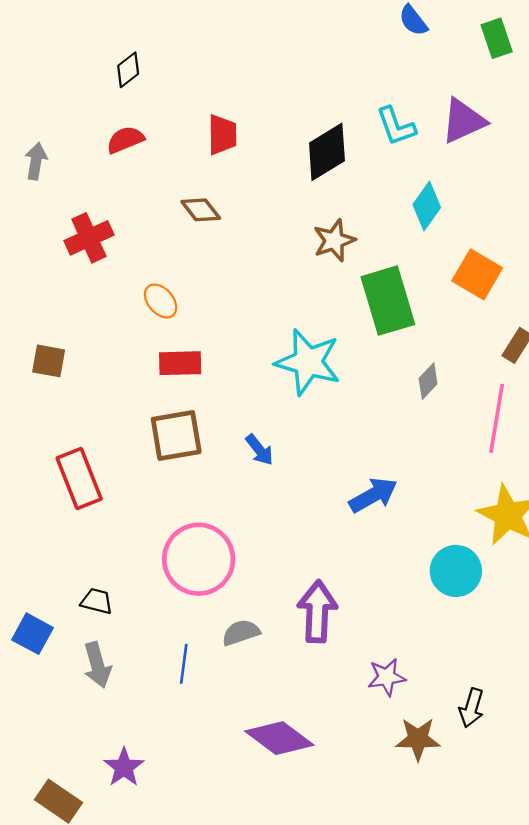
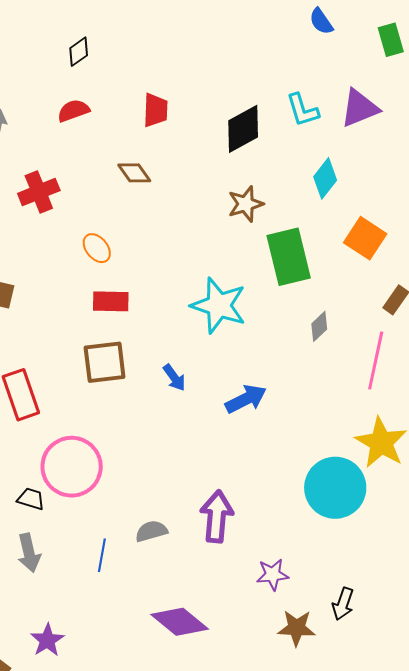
blue arrow: (373, 495) -> (246, 399), moved
pink circle: (199, 559) -> (72, 467), moved
cyan circle: (456, 571) -> (335, 488), size x1.4

